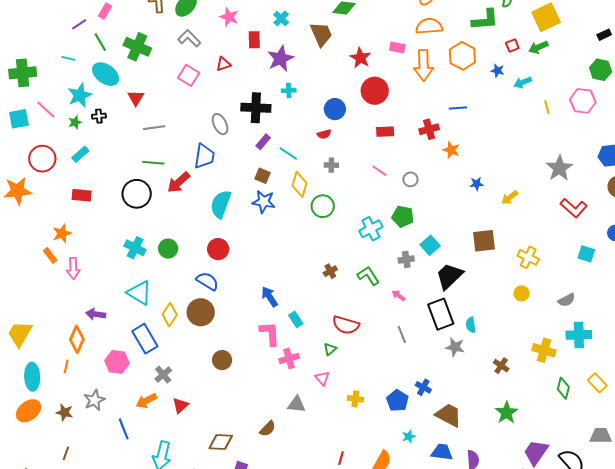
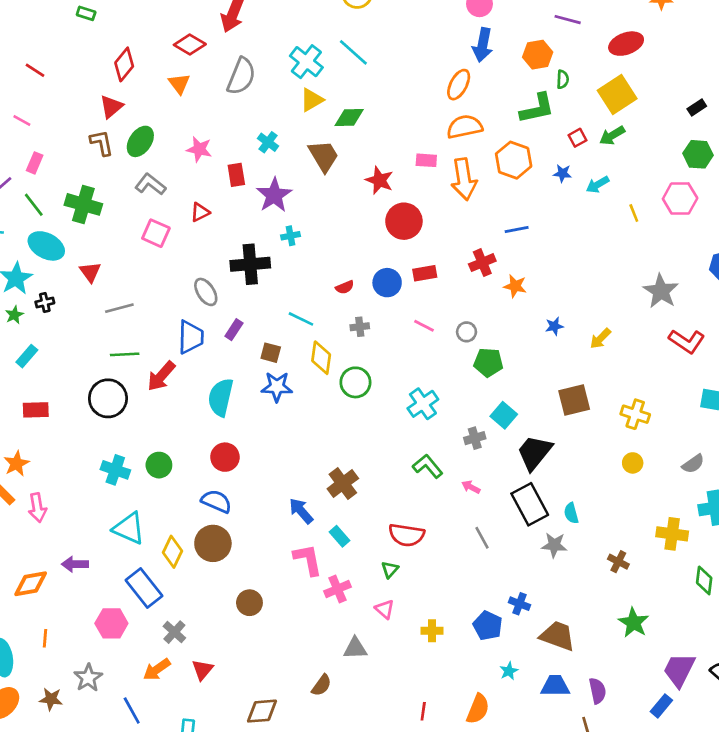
blue circle: (335, 109) -> (387, 283), moved
purple rectangle: (263, 142) -> (234, 330), moved
green pentagon: (403, 216) -> (488, 362), moved
brown cross: (330, 271) -> (343, 484), moved, size x1.6
orange diamond: (77, 339) -> (31, 584), moved, turned 64

